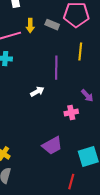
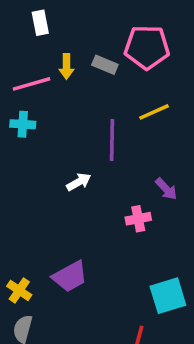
yellow line: (80, 52) -> (154, 112), turned 60
purple trapezoid: (52, 146) -> (70, 276), moved

